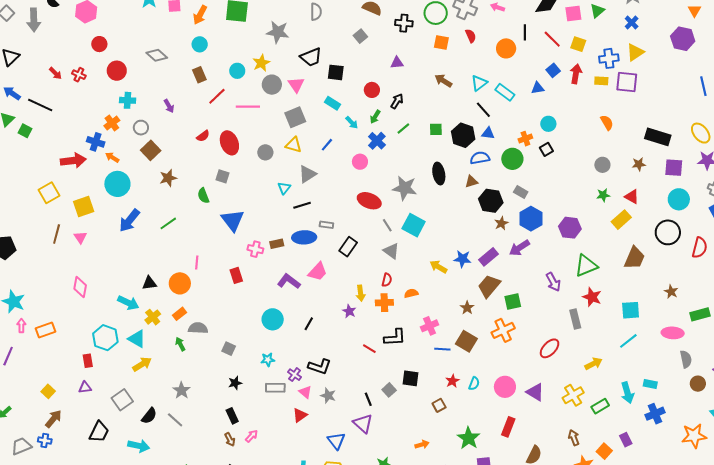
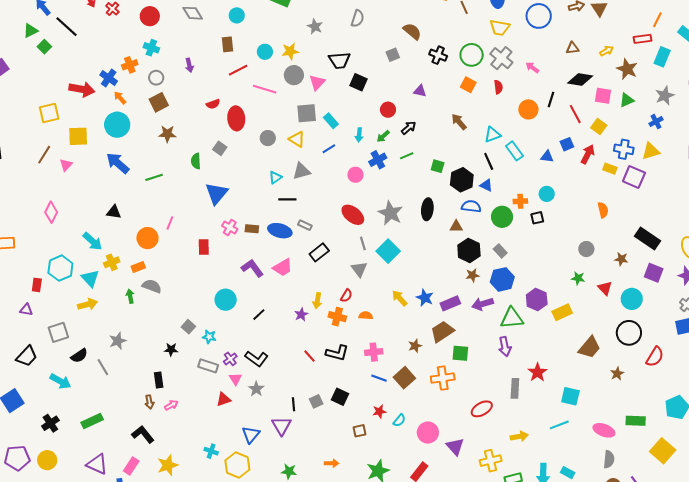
gray star: (278, 32) -> (315, 27), size x0.7
cyan rectangle: (333, 103) -> (331, 121), moved
cyan arrow: (352, 123) -> (359, 135), turned 32
cyan circle: (679, 199) -> (632, 299), moved
yellow rectangle: (621, 220) -> (562, 312), moved
blue arrow: (129, 221) -> (118, 163), turned 75
green triangle: (586, 266) -> (512, 318), moved
black triangle: (149, 283) -> (114, 212), moved
brown star: (671, 292) -> (617, 374), moved
gray square: (229, 349) -> (188, 327), moved

